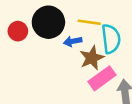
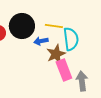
pink rectangle: (102, 78) -> (64, 70), turned -75

